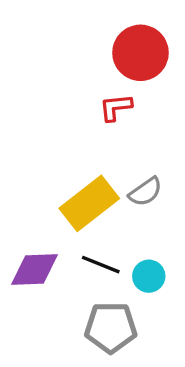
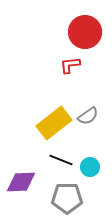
purple diamond: (35, 270) -> (21, 182), moved

